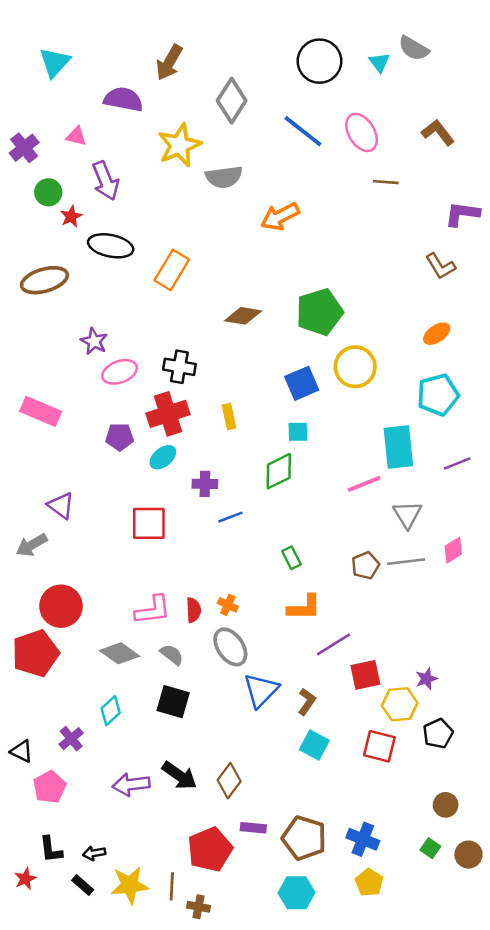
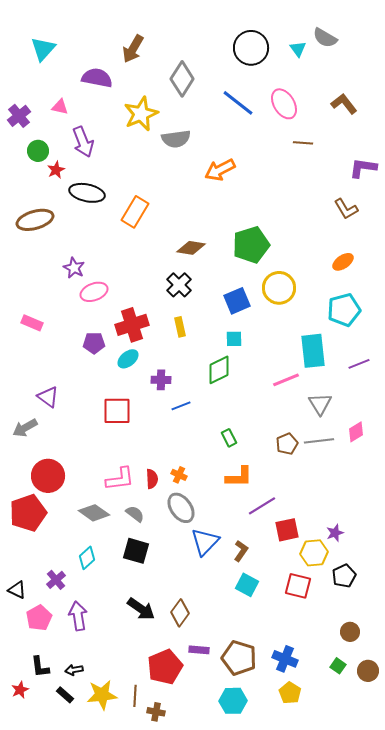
black cross: (179, 367) -> (179, 285), moved, turned 35
pink rectangle: (41, 411) -> (32, 323), size x0.7
purple arrow: (131, 784) -> (78, 616), moved, turned 88

